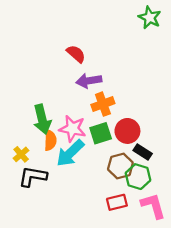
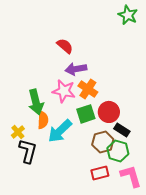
orange cross: (103, 104) -> (88, 89), turned -36
pink star: (72, 129) -> (64, 91), moved
black L-shape: (33, 177) -> (28, 151), turned 95

